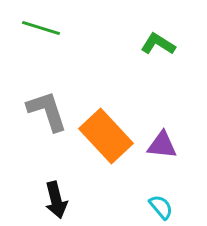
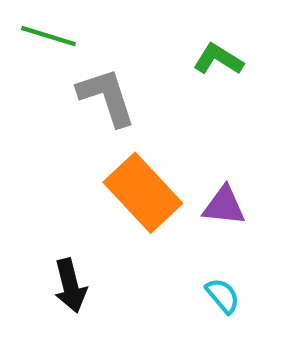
gray L-shape: (47, 111) -> (107, 97), moved

